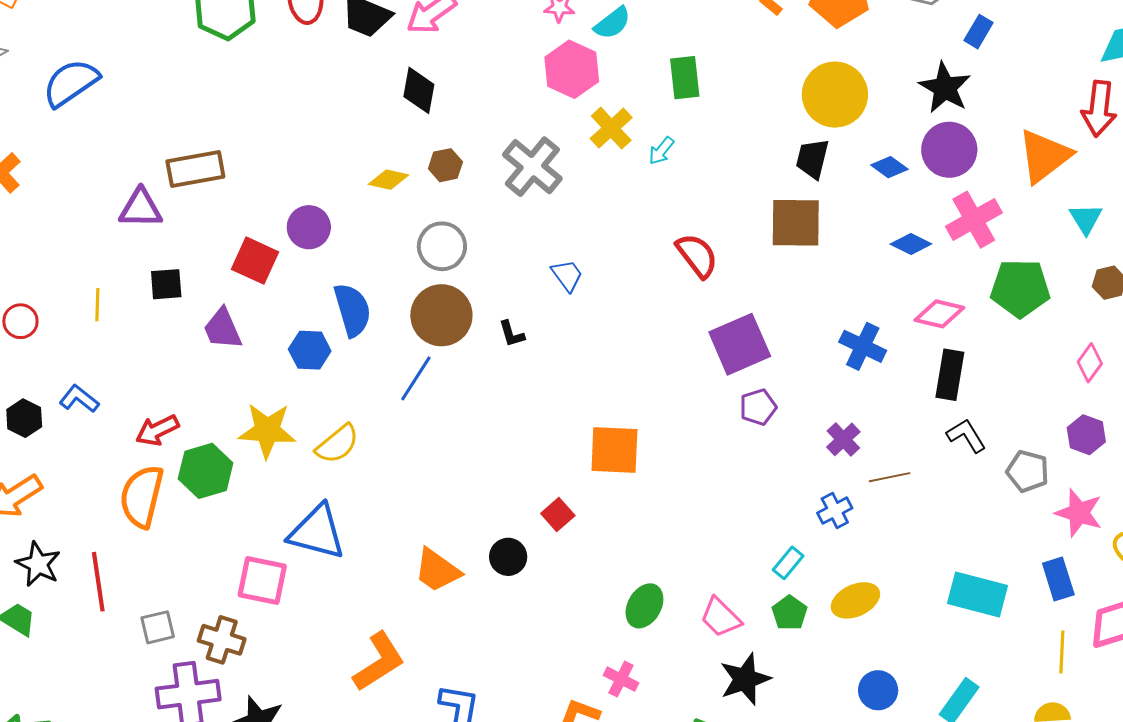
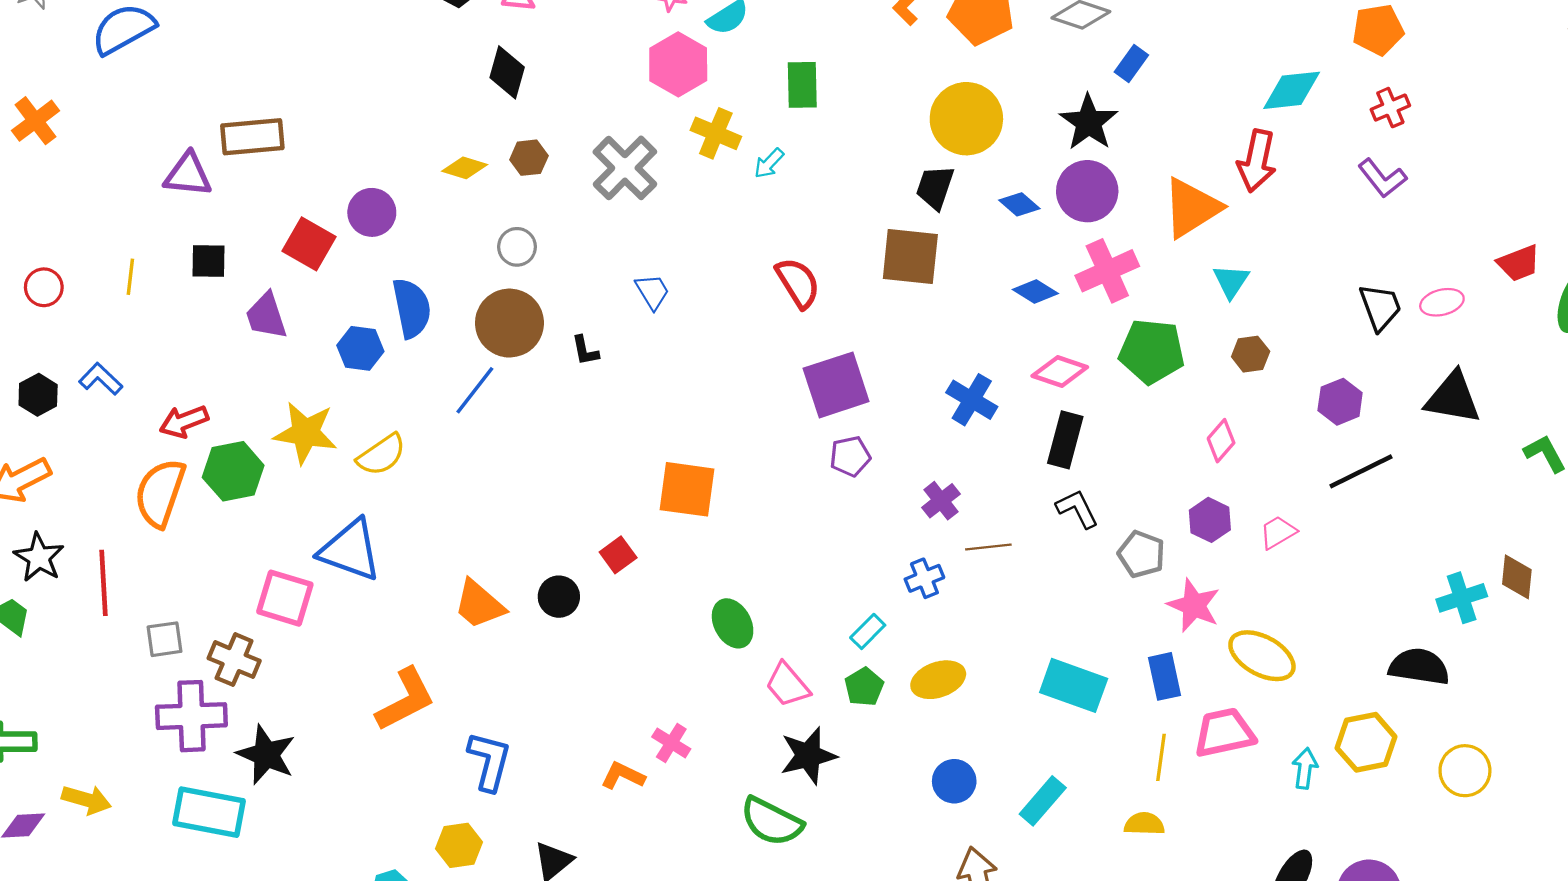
yellow cross: (611, 128) -> (716, 133), turned -30
gray circle: (442, 246) -> (517, 247), size x0.7
green ellipse: (644, 606) -> (733, 623), moved, turned -63

